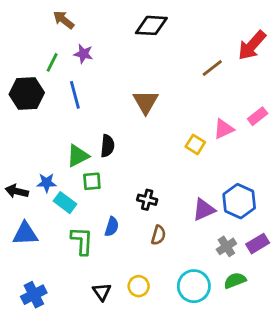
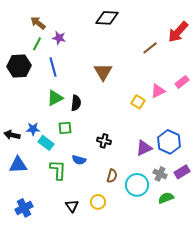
brown arrow: (64, 20) -> (38, 23), moved
green triangle: (78, 156) -> (55, 98), moved
blue semicircle: (112, 227) -> (79, 160), turned 88
brown semicircle: (158, 235) -> (112, 176), moved
gray cross: (226, 246) -> (160, 174), turned -32
cyan circle: (194, 286) -> (137, 185), moved

